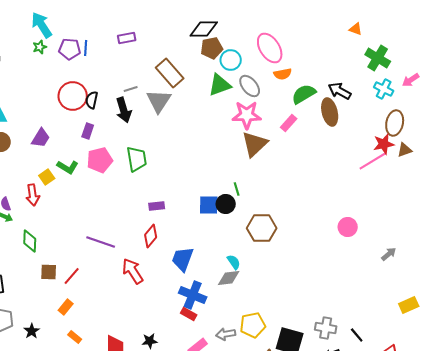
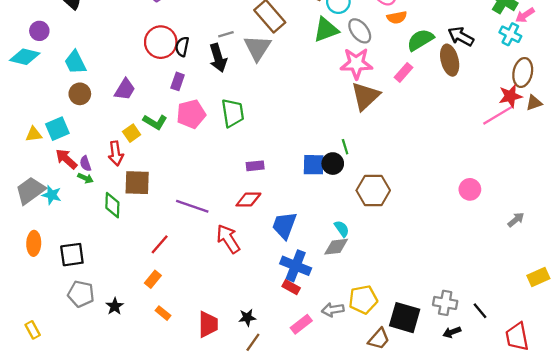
pink arrow: (411, 80) -> (525, 15), moved
red diamond: (151, 236) -> (248, 199), turned 50
brown square: (49, 272) -> (137, 183), moved, size x1.4

